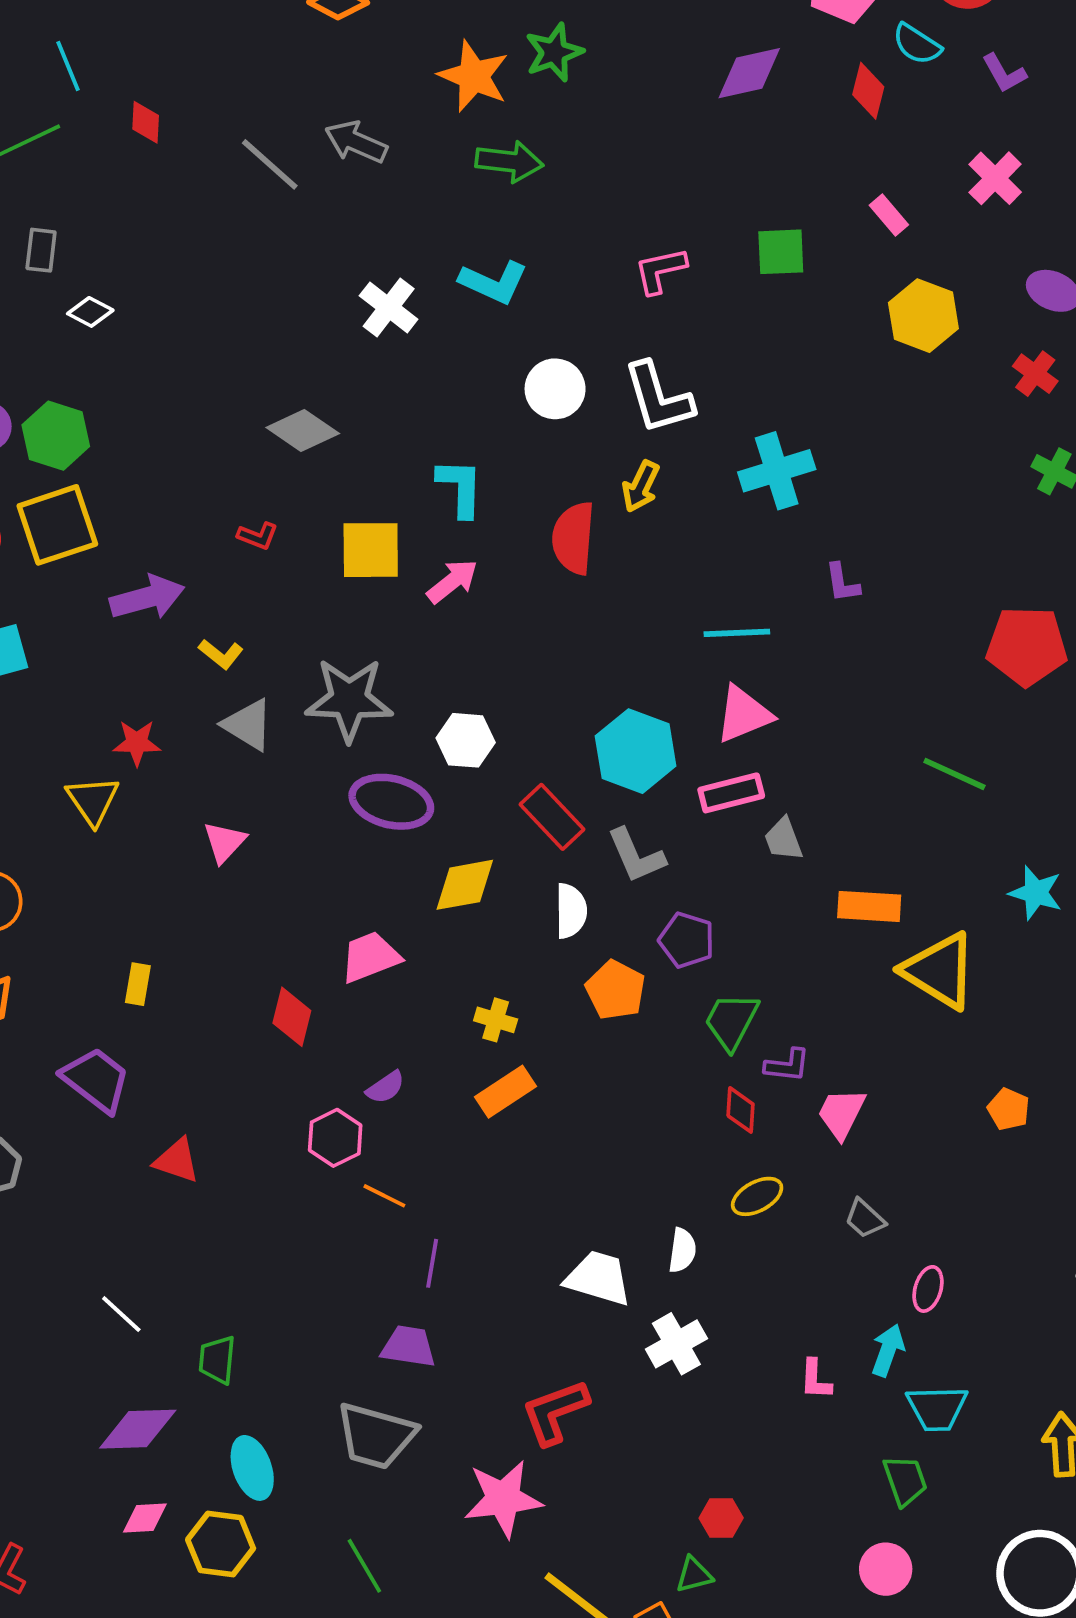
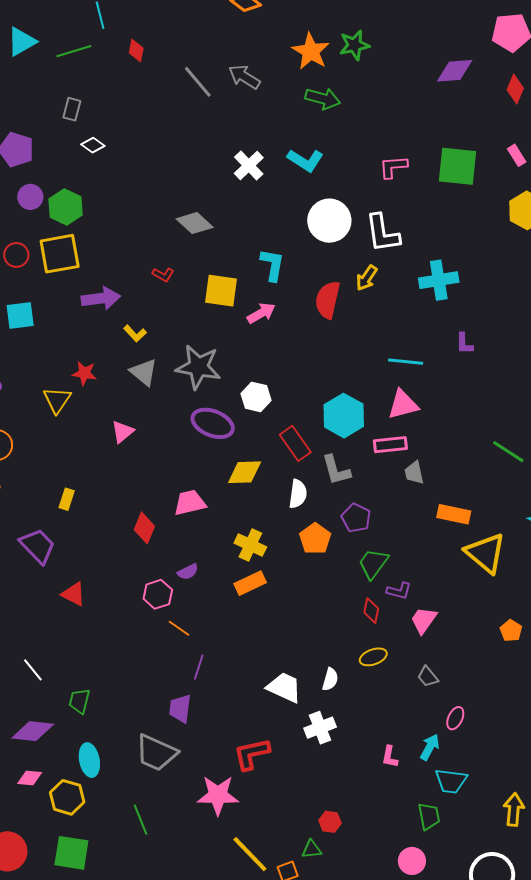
green square: (781, 252) -> (457, 166), size x1.5
white circle: (555, 389) -> (329, 221), size x1.4
yellow cross: (496, 1020) -> (250, 545), size x1.4
purple trapezoid: (408, 1346) -> (180, 709), turned -100

